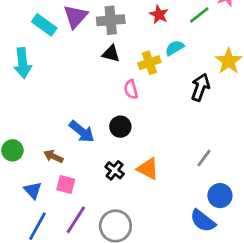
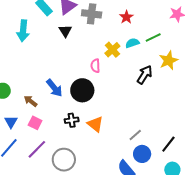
green line: (199, 15) -> (153, 37), moved
black triangle: (111, 54) -> (65, 31), moved, turned 32
yellow cross: (149, 63) -> (112, 50), turned -35
black circle: (120, 127) -> (82, 90), size x1.5
gray line: (204, 158) -> (135, 135), moved
black cross: (115, 170) -> (72, 120), turned 32

